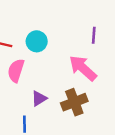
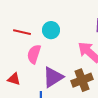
purple triangle: (39, 98) -> (53, 77), size x1.6

